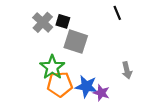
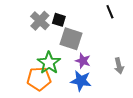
orange pentagon: (60, 84) -> (39, 79), moved
purple star: (101, 93) -> (83, 61), moved

